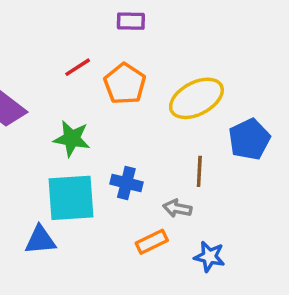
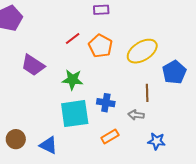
blue triangle: (40, 240) -> (48, 145), moved, turned 36
orange rectangle: (152, 242) -> (110, 136), moved

